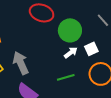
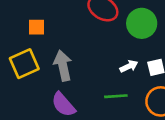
green circle: (70, 30) -> (142, 23), moved

